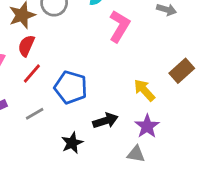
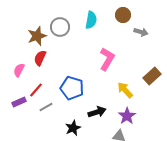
pink L-shape: (119, 26) -> (107, 59), moved
red line: (32, 73) -> (36, 90), moved

